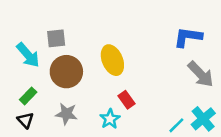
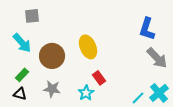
blue L-shape: (188, 37) -> (147, 29), turned -80
gray square: (56, 38) -> (32, 16), moved
black triangle: (25, 120) -> (20, 94), turned -32

